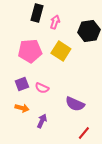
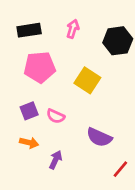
black rectangle: (37, 13) -> (29, 30), moved, turned 66
yellow square: (61, 51) -> (87, 80), moved
red line: (84, 133) -> (120, 169), moved

